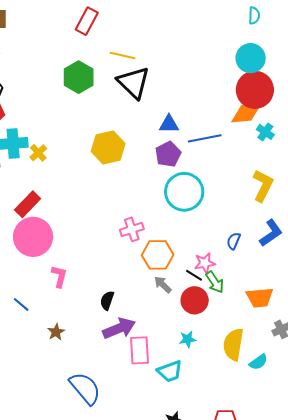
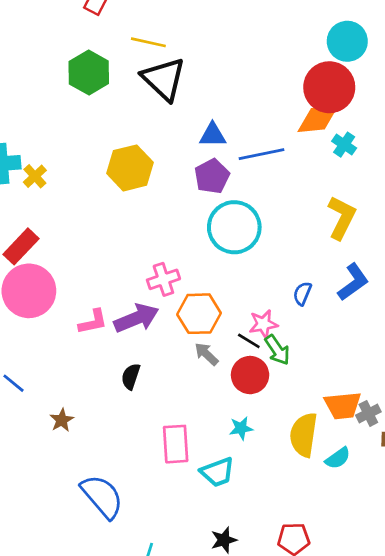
cyan circle: (251, 58) -> (347, 41), moved
pink L-shape: (59, 276) -> (93, 322), moved, turned 65
orange trapezoid: (260, 297) -> (343, 405), moved
purple arrow: (119, 328) -> (136, 318), moved

